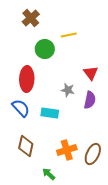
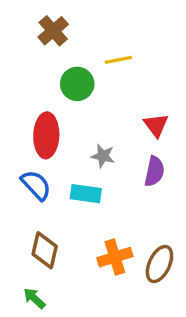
gray star: (68, 90) -> (103, 156), moved
green arrow: (49, 174) -> (34, 298), moved

